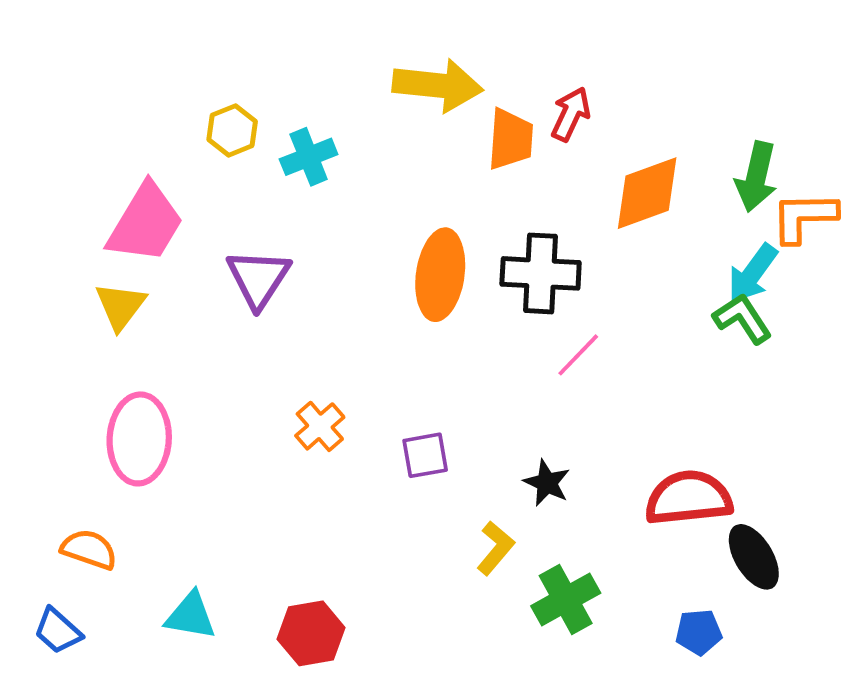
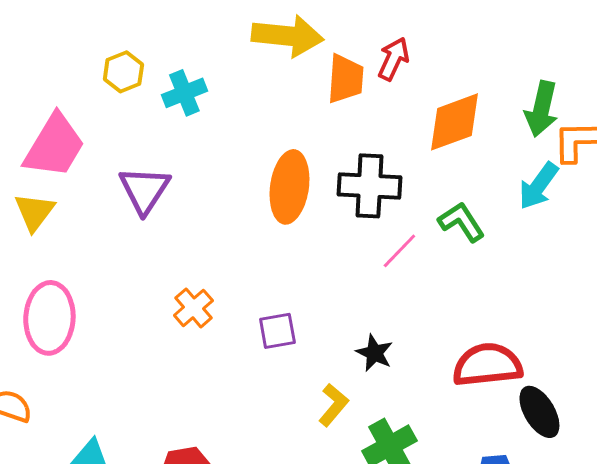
green L-shape: (742, 319) -> (461, 222), moved

